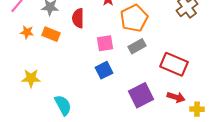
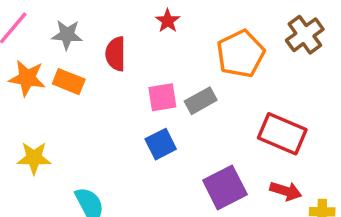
orange pentagon: (134, 18) -> (241, 54), moved
orange star: (27, 32) -> (27, 78), size x1.5
gray rectangle: (137, 46) -> (201, 101), moved

